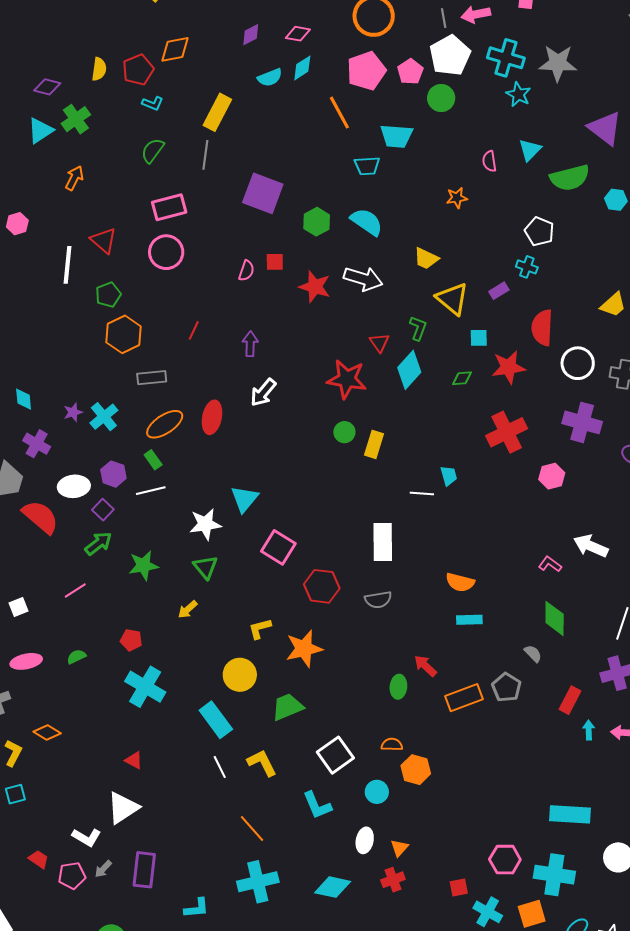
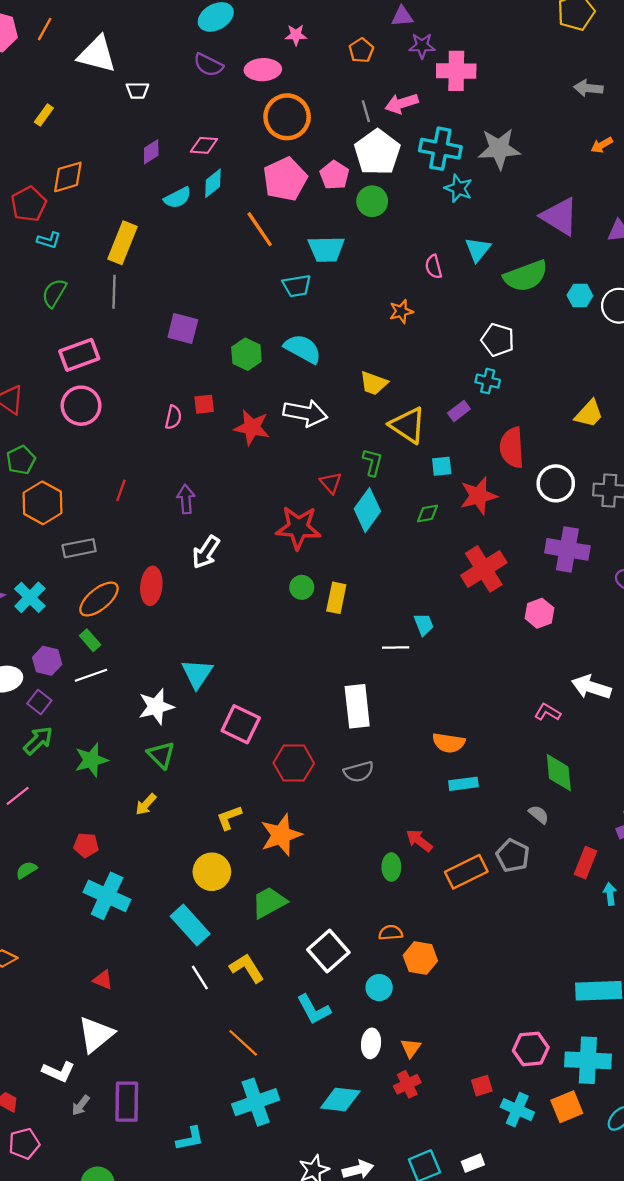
purple square: (263, 193) -> (183, 329), size x0.7
pink pentagon: (72, 876) -> (24, 1144), moved

